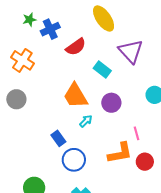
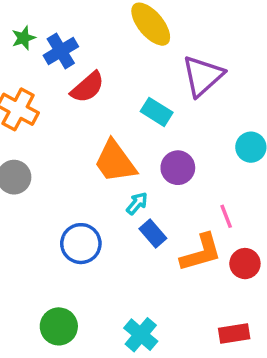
red semicircle: (76, 47) -> (88, 87), moved
purple triangle: (131, 51) -> (203, 76), turned 36
blue rectangle: (58, 138) -> (153, 233), moved
blue circle: (74, 160) -> (81, 244), moved

